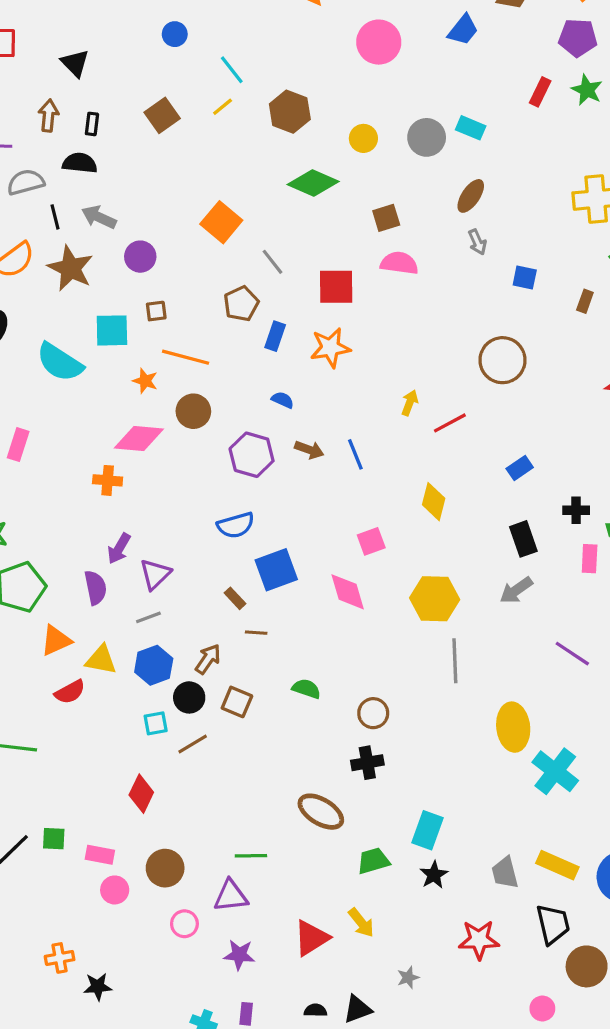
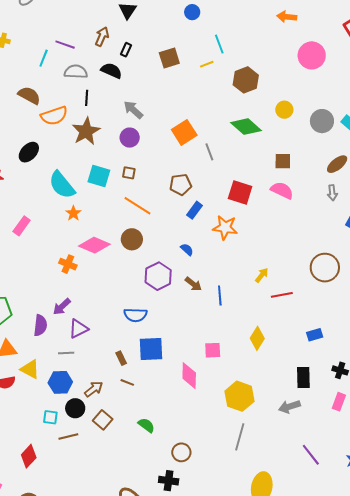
gray arrow: (99, 217) -> (133, 110), moved
gray line: (272, 262) -> (209, 152), moved
orange star: (145, 381) -> (73, 213), moved

